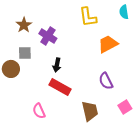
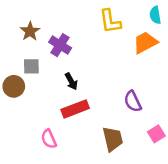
orange trapezoid: (108, 44) -> (145, 43), moved
black arrow: (57, 65) -> (71, 81), turned -40
red rectangle: (60, 87) -> (75, 109), turned -50

